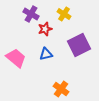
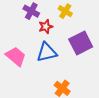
blue triangle: (46, 54) -> (47, 52), size x1.5

